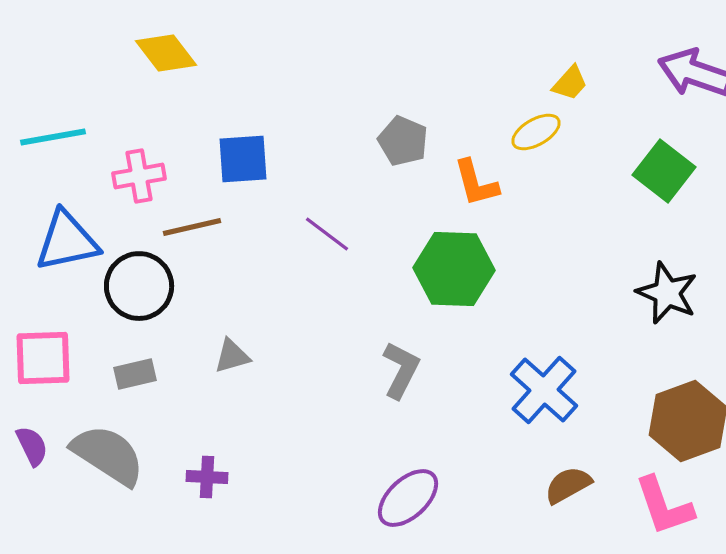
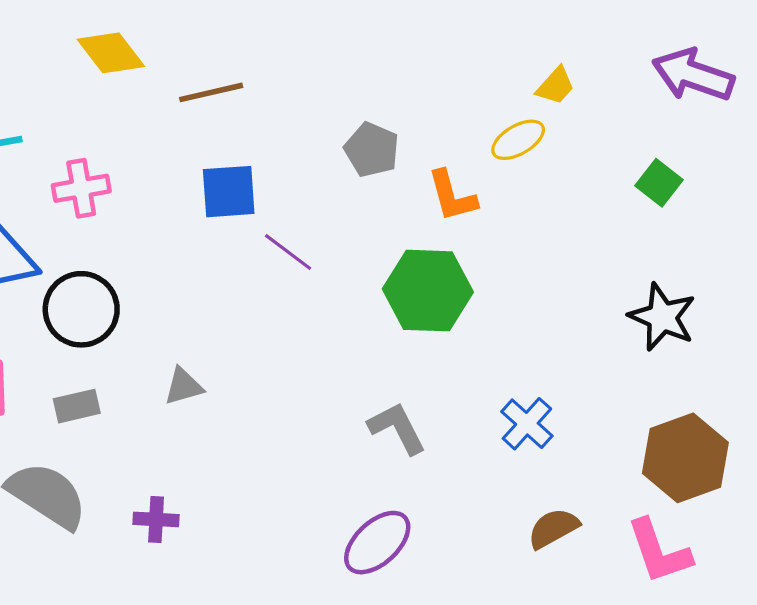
blue square: (243, 159) -> (229, 192), moved
green square: (664, 171) -> (659, 183), size x0.7
brown line: (192, 227) -> (211, 92), moved
gray L-shape: (401, 370) -> (397, 428), moved, turned -54
blue cross: (544, 390) -> (527, 424), size x0.7

